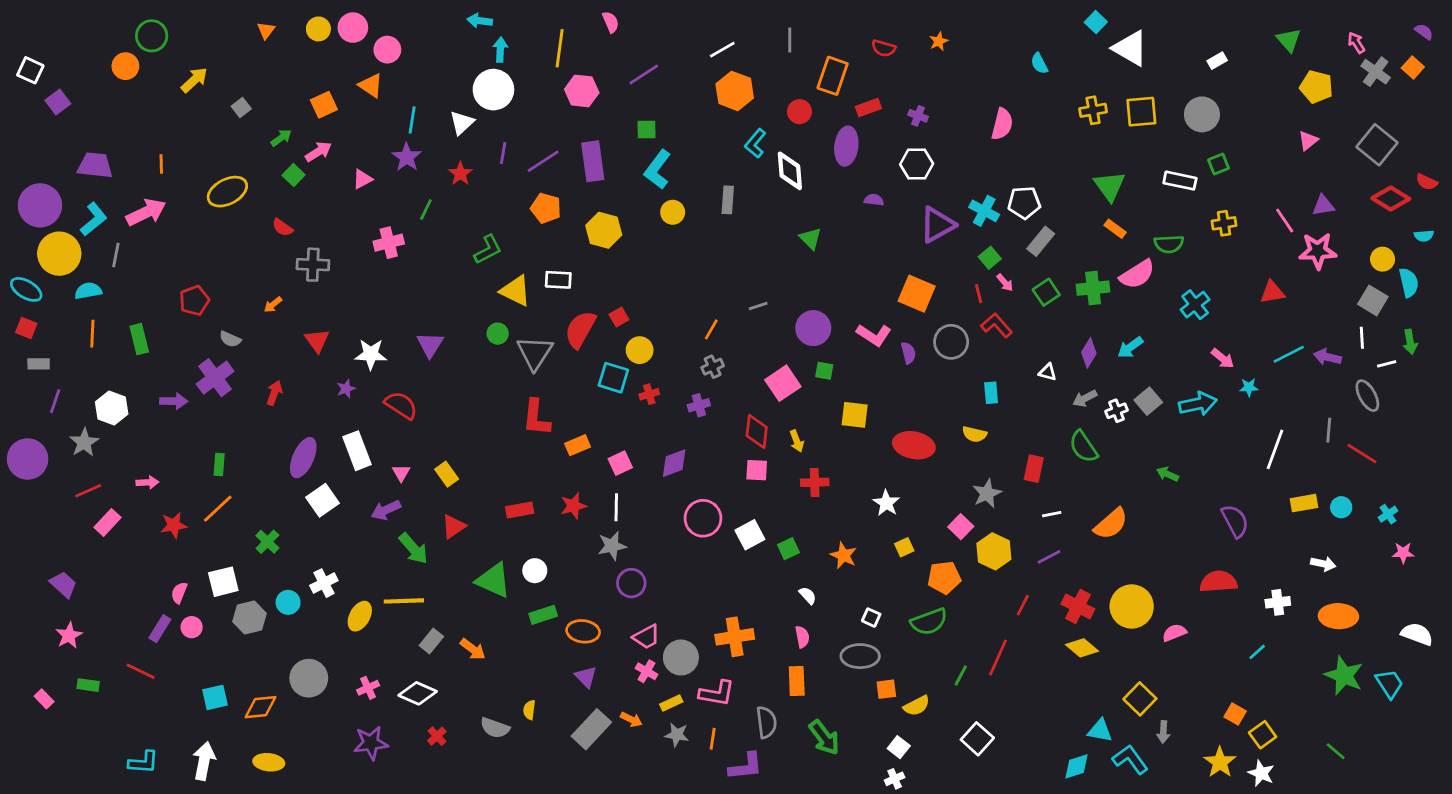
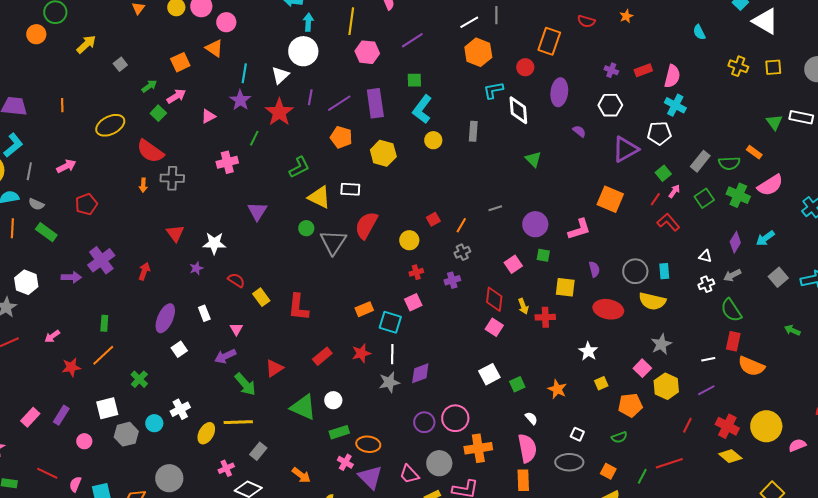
gray line: (790, 40) -> (496, 15), moved
red rectangle: (868, 108) -> (643, 70), moved
yellow cross: (1093, 110) -> (738, 66), turned 30
yellow square: (1141, 112) -> (773, 67), size x0.7
cyan L-shape: (755, 143) -> (493, 90), turned 40
red star: (460, 174) -> (279, 112), size x1.6
green triangle: (1110, 186) -> (774, 122), moved, size x0.7
purple semicircle: (874, 200) -> (579, 131), turned 32
white pentagon: (1024, 203) -> (659, 133), moved
cyan cross: (984, 211) -> (675, 105), moved
pink arrow: (146, 212) -> (66, 166), moved, size x0.7
red semicircle: (283, 227) -> (150, 151), size x1.8
green semicircle: (1169, 244) -> (729, 163), moved
pink arrow: (1005, 283) -> (674, 191), turned -104
green cross: (1093, 288) -> (738, 195), turned 30
red line: (979, 294) -> (655, 199), turned 48
orange arrow: (273, 305) -> (143, 185), moved, turned -48
red square: (619, 317) -> (433, 219), moved
pink L-shape: (874, 335) -> (579, 229), turned -50
green rectangle: (139, 339) -> (46, 232), turned -40
gray semicircle: (230, 339) -> (36, 204), moved
gray circle: (951, 342) -> (635, 271), moved
purple triangle: (430, 345) -> (257, 211), moved
purple semicircle: (908, 353) -> (594, 269), moved
cyan square: (613, 378) -> (390, 322), moved
pink square: (783, 383) -> (513, 264), size x0.7
red semicircle: (401, 405) -> (236, 280), size x0.7
white cross: (1117, 411) -> (706, 284), moved
red L-shape: (536, 418) -> (298, 307), moved
yellow semicircle: (975, 434) -> (652, 301), size x1.5
white rectangle: (357, 451) -> (204, 313), size x0.6
pink square: (620, 463) -> (413, 302), moved
purple diamond: (674, 463) -> (420, 373), moved
red rectangle: (1034, 469) -> (733, 341), moved
pink square: (757, 470) -> (494, 327), turned 30
yellow rectangle: (447, 474) -> (261, 297), moved
pink arrow: (147, 482) -> (52, 336), turned 147
red cross: (815, 482) -> (545, 317), moved
white square: (323, 500) -> (179, 349), size x0.7
red rectangle: (520, 510) -> (322, 356), turned -30
pink circle: (703, 518) -> (455, 418), moved
pink rectangle: (108, 522) -> (30, 417), moved
orange semicircle: (1111, 524) -> (751, 366), turned 64
purple circle: (631, 583) -> (424, 422), moved
pink semicircle: (179, 593) -> (75, 484), moved
green semicircle: (929, 622) -> (619, 437), size x0.6
purple rectangle: (160, 629) -> (61, 415), moved
pink trapezoid: (646, 637) -> (409, 474), moved, turned 75
pink semicircle: (802, 637) -> (527, 448), size x1.8
orange arrow: (473, 649) -> (301, 475), moved
red line: (998, 657) -> (669, 463), turned 48
pink cross: (646, 671) -> (345, 462), moved
purple triangle: (586, 677) -> (370, 477), size x1.5
pink cross: (368, 688) -> (226, 468), moved
orange square: (886, 689) -> (608, 471), moved, turned 35

